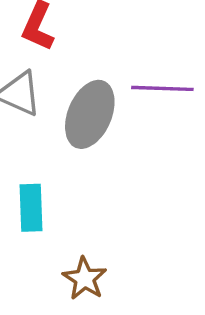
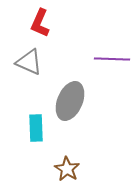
gray ellipse: (90, 114) -> (70, 101), moved

